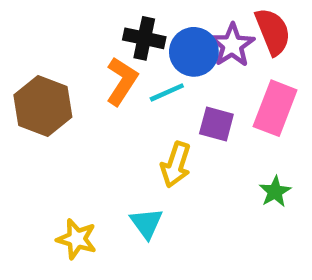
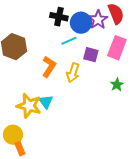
orange L-shape: (122, 81) -> (49, 67), moved
cyan triangle: (147, 223) -> (46, 102), moved
yellow star: (77, 239) -> (29, 106), size x1.4

